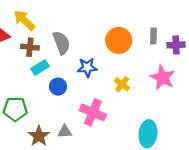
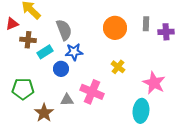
brown cross: (30, 47) -> (28, 40), moved
blue star: (87, 67) -> (74, 52), moved
pink star: (163, 78) -> (154, 83), moved
gray triangle: (65, 131) -> (67, 100), moved

